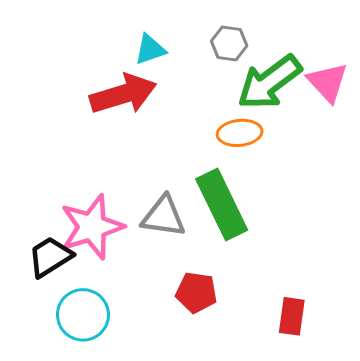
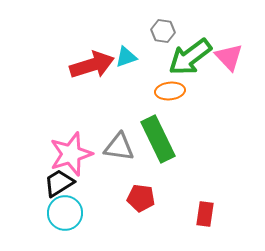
cyan triangle: (150, 49) -> (126, 57), moved
black trapezoid: (50, 257) -> (59, 183), moved

